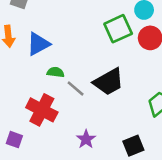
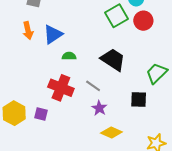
black trapezoid: (109, 82) -> (113, 60), turned -112
gray line: (76, 88) -> (93, 86), moved
black square: (133, 146) -> (139, 99), moved, turned 30

